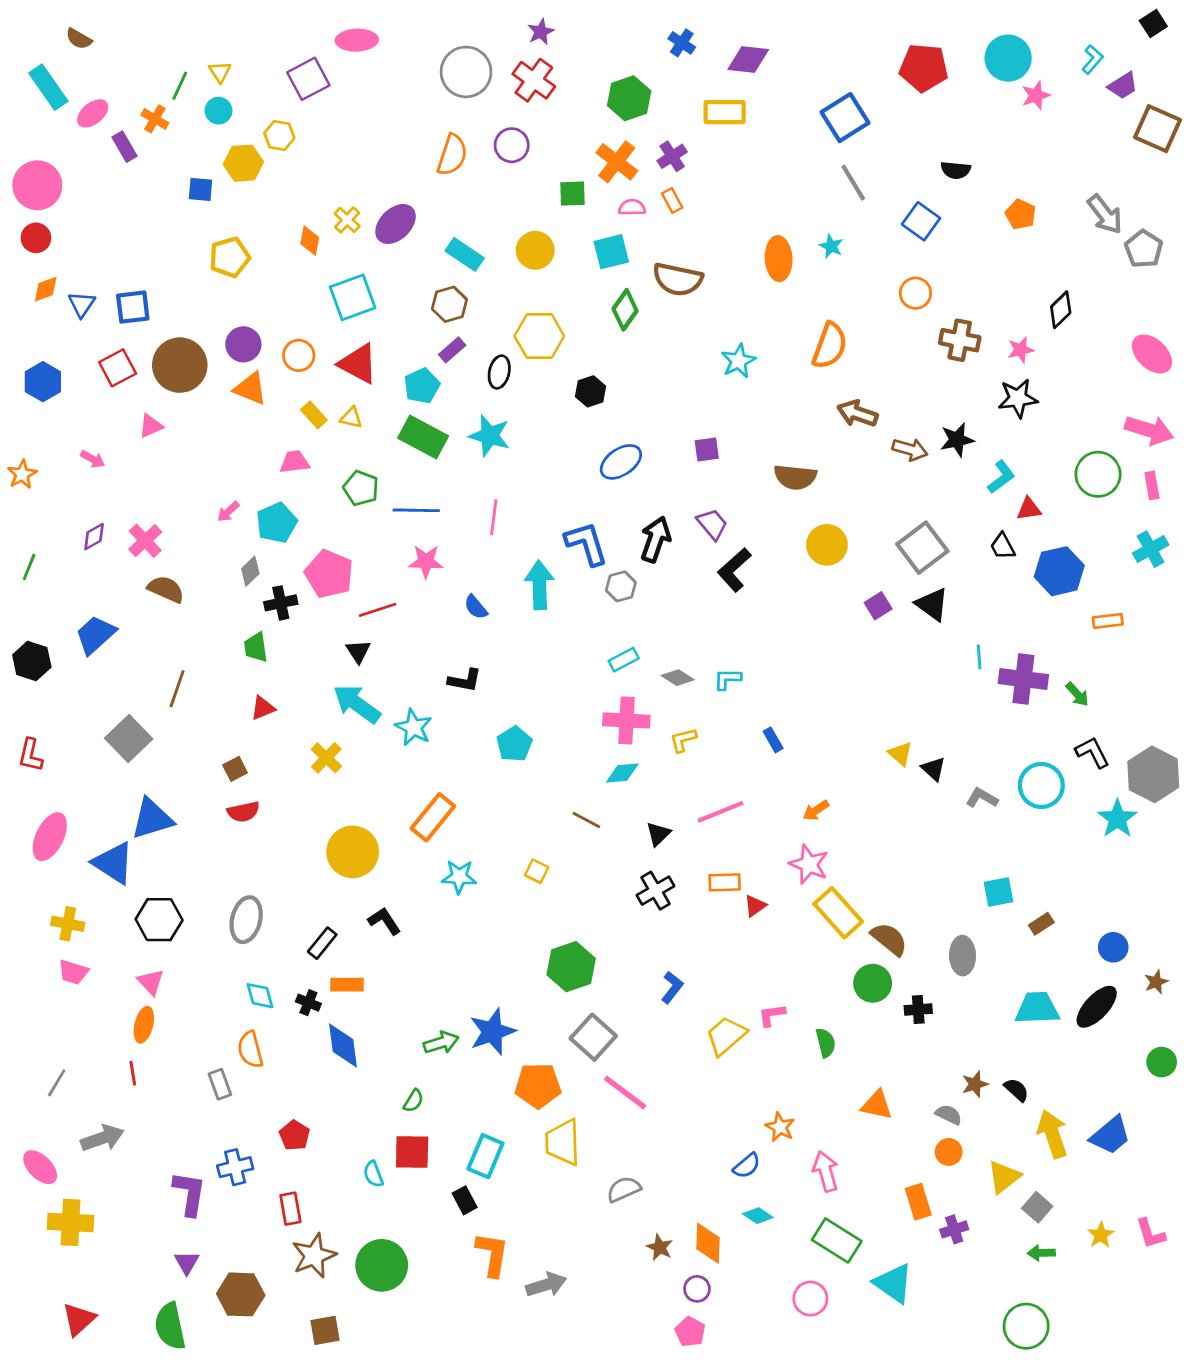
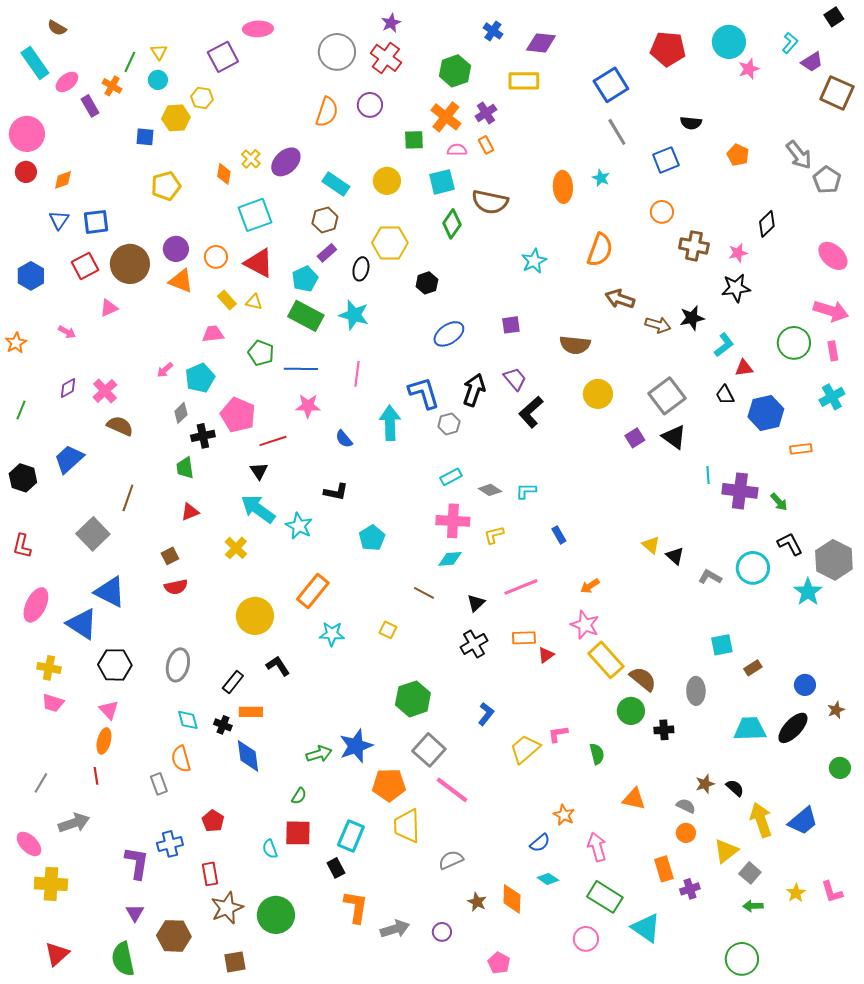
blue square: (921, 221) -> (666, 160), turned 32
orange diamond: (46, 289) -> (63, 180), moved
blue triangle: (152, 819) -> (110, 592), turned 44
purple circle: (697, 1289) -> (442, 932), moved

